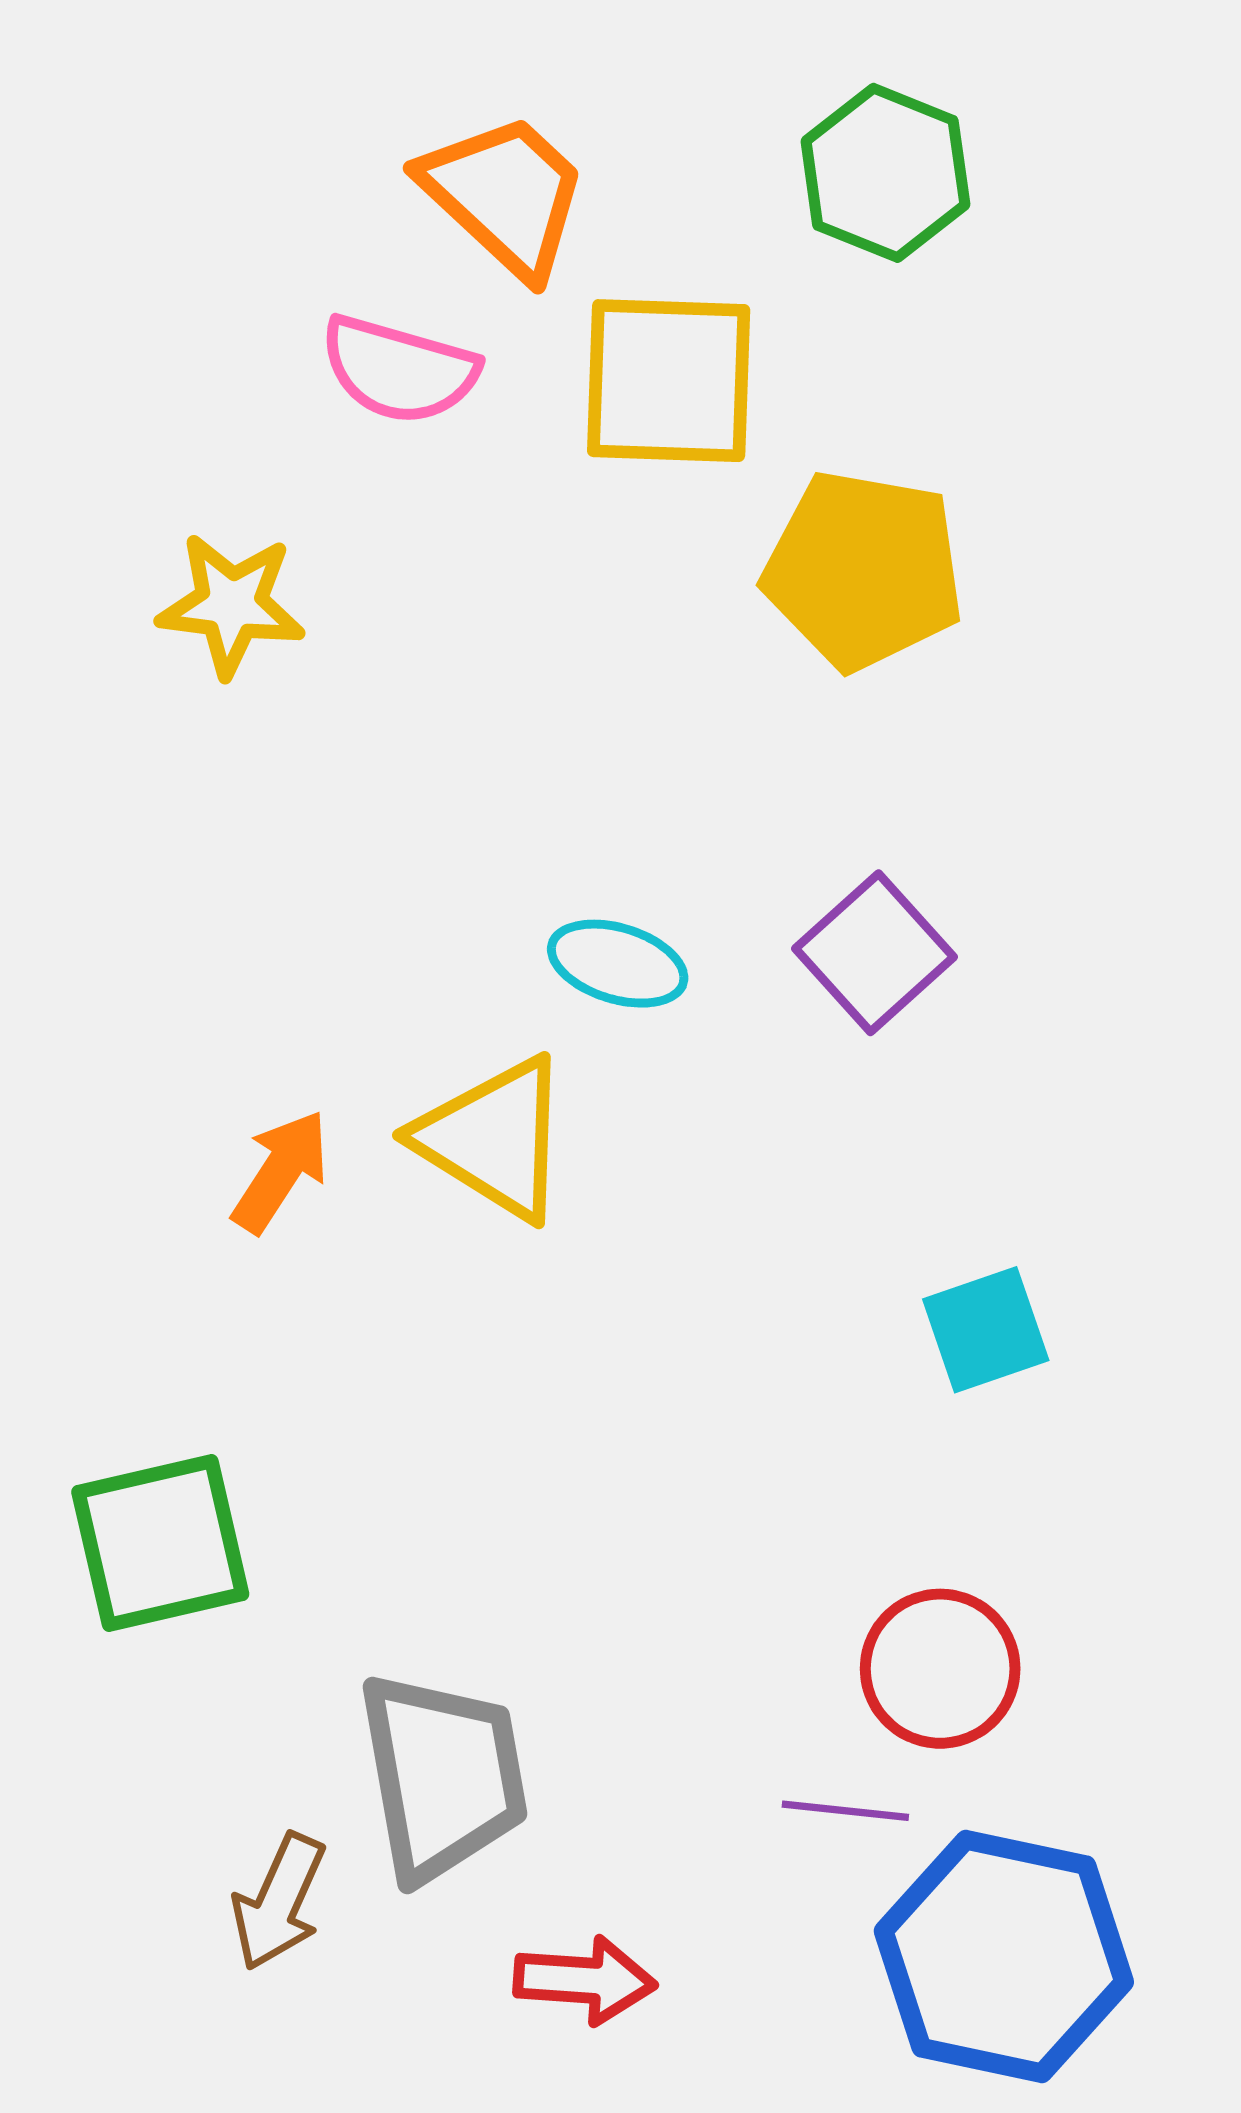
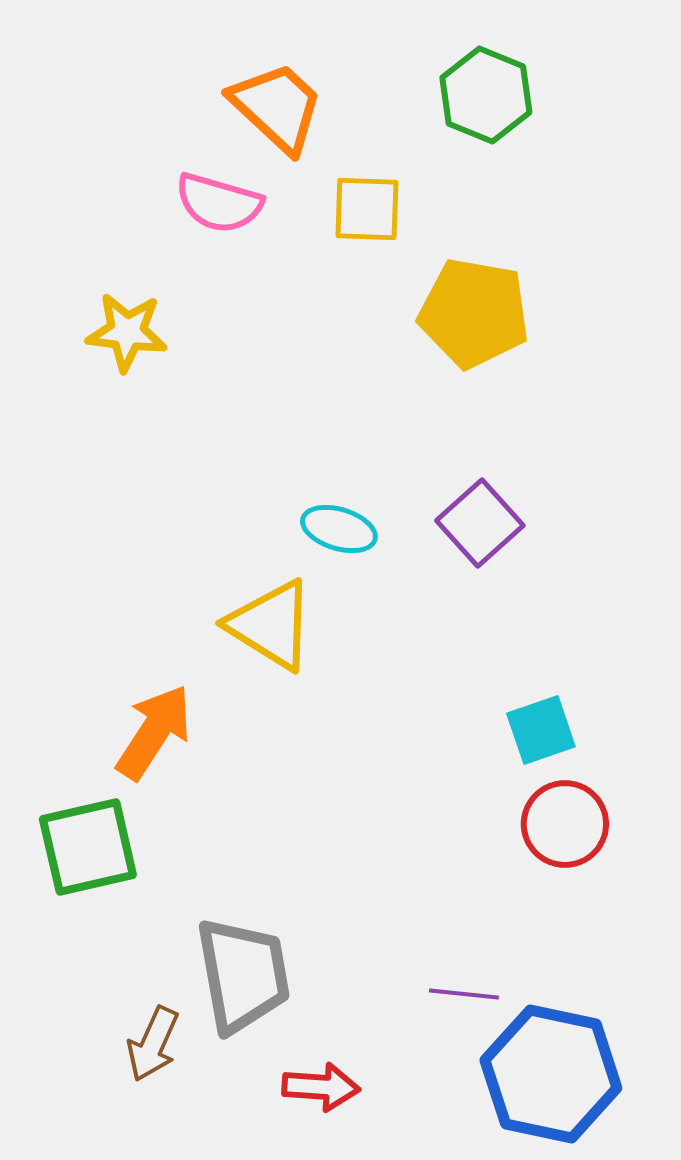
yellow square: (669, 381) -> (367, 209), size x0.7
orange arrow: (281, 1171) -> (154, 732), moved, size x1.4
red circle: (940, 1669) -> (565, 824), moved

